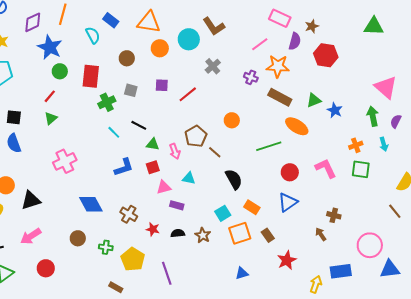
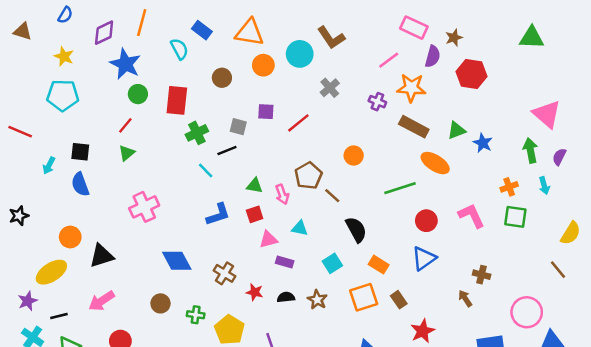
gray square: (131, 90) -> (238, 127), moved
black line: (139, 125) -> (227, 150), moved, turned -49
cyan square: (223, 213) -> (332, 263), moved

